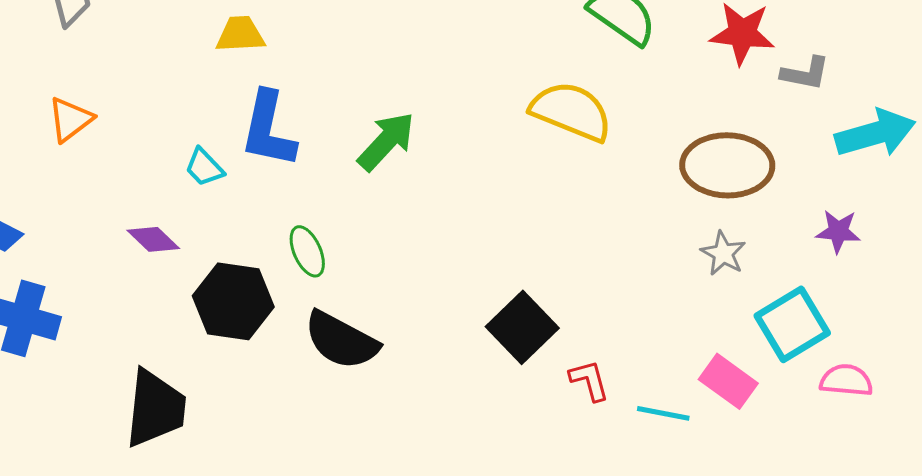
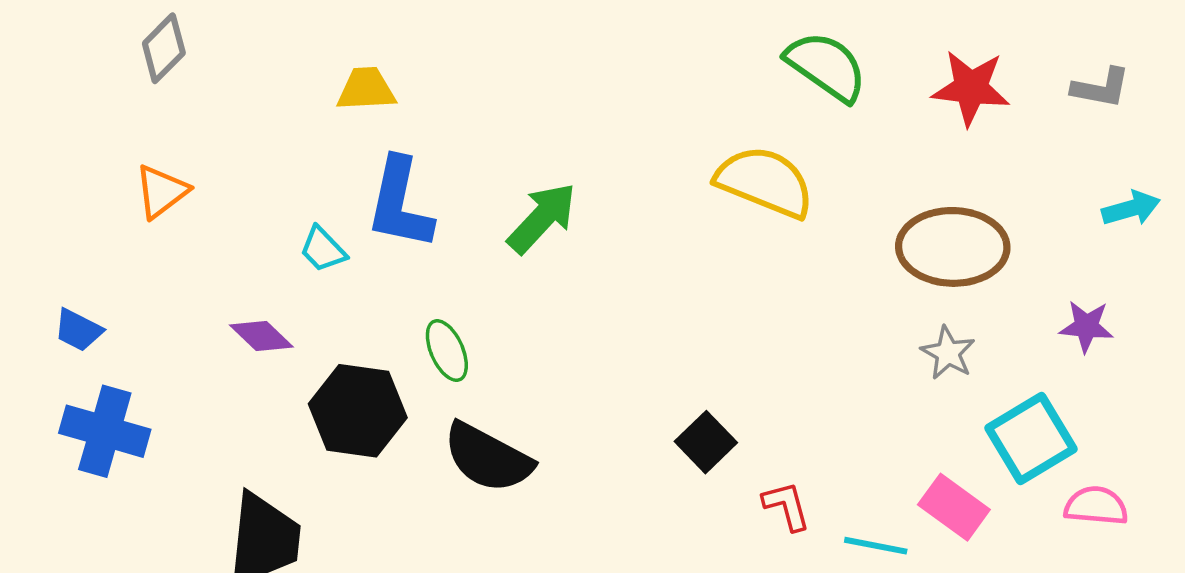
gray L-shape: (805, 73) -> (1101, 88), moved
cyan arrow: (875, 133) -> (1131, 208), size x0.6
black square: (522, 327) -> (706, 442), size x0.7

